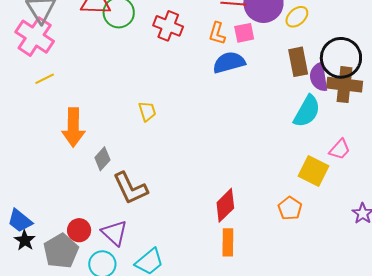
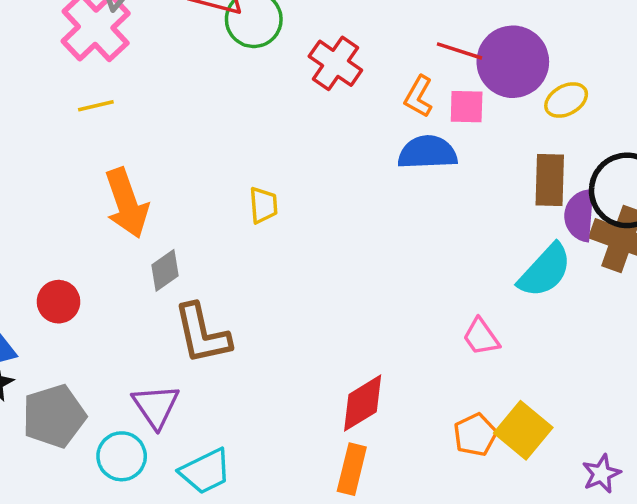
orange arrow: (73, 127) -> (127, 203), turned -33
pink trapezoid: (340, 149) -> (481, 337), moved, turned 90
yellow square: (314, 171) -> (523, 430), moved
red circle: (79, 230) -> (59, 302), moved

